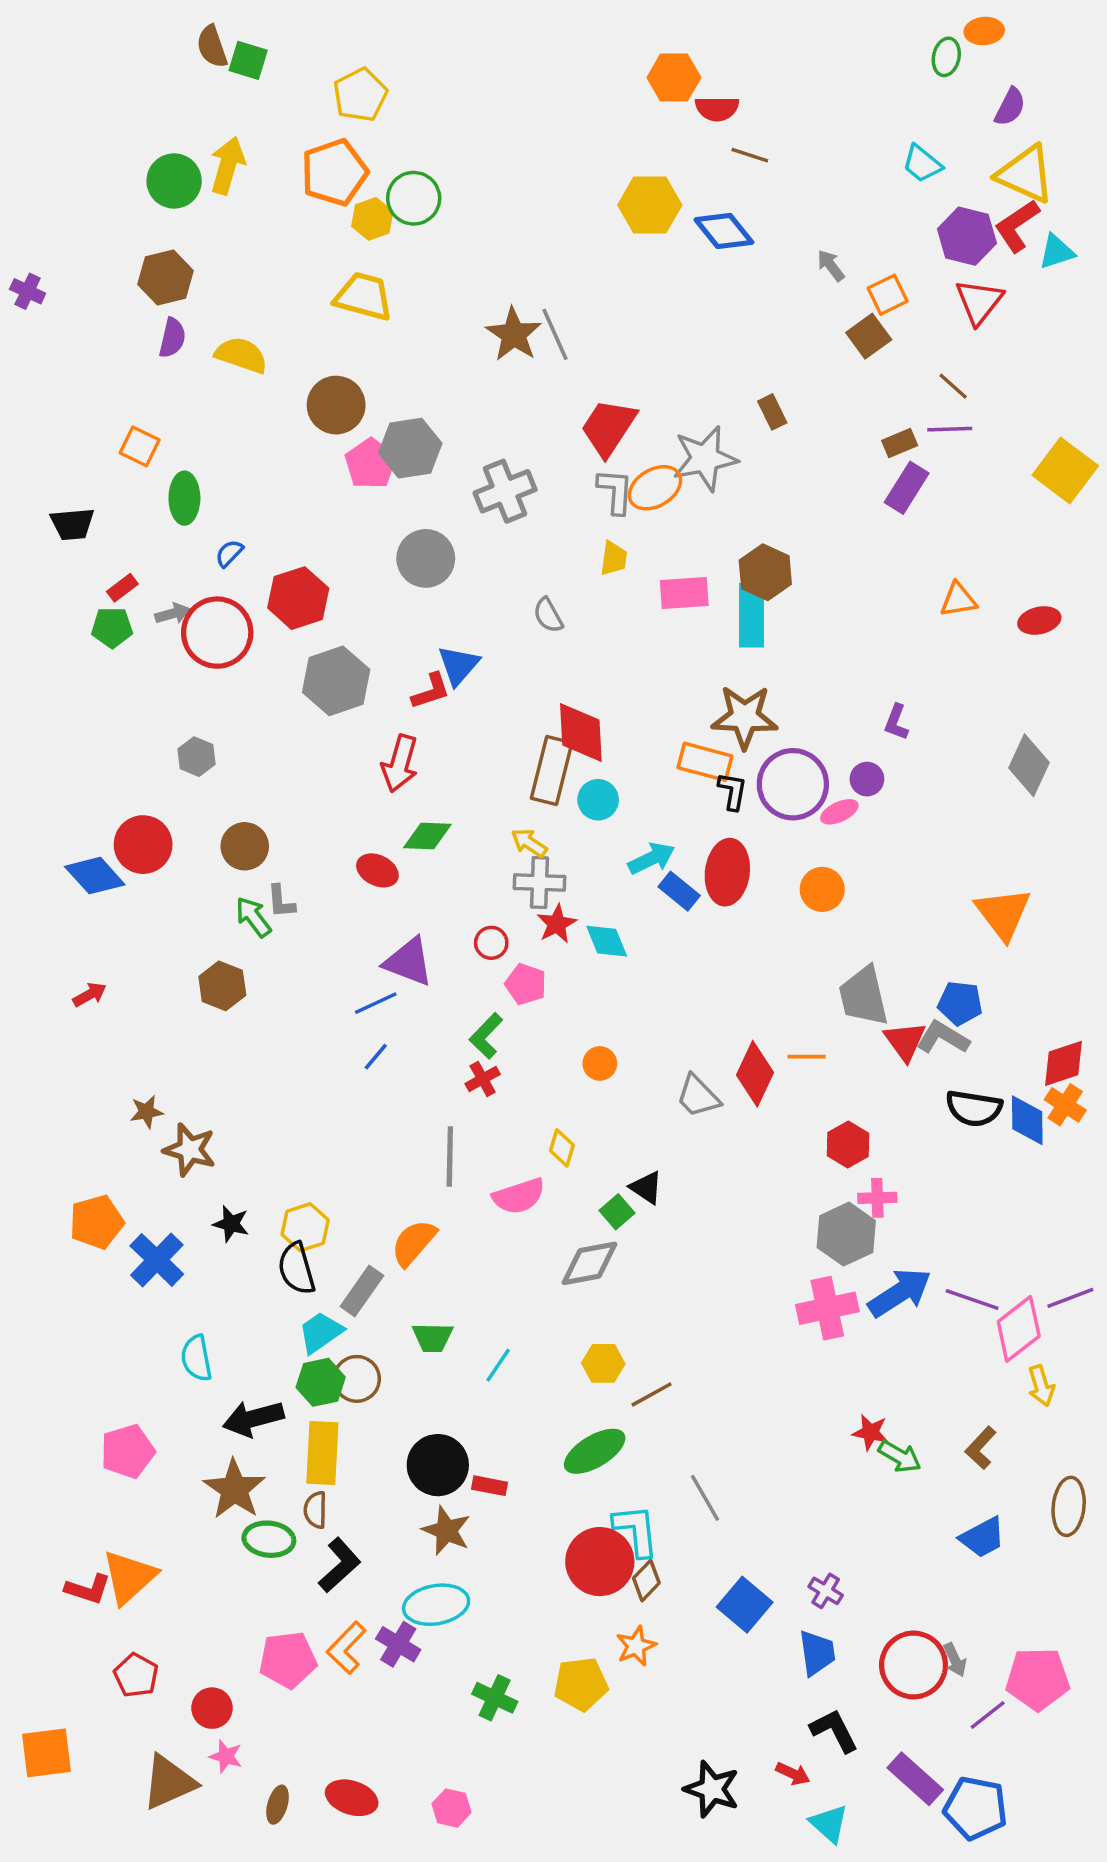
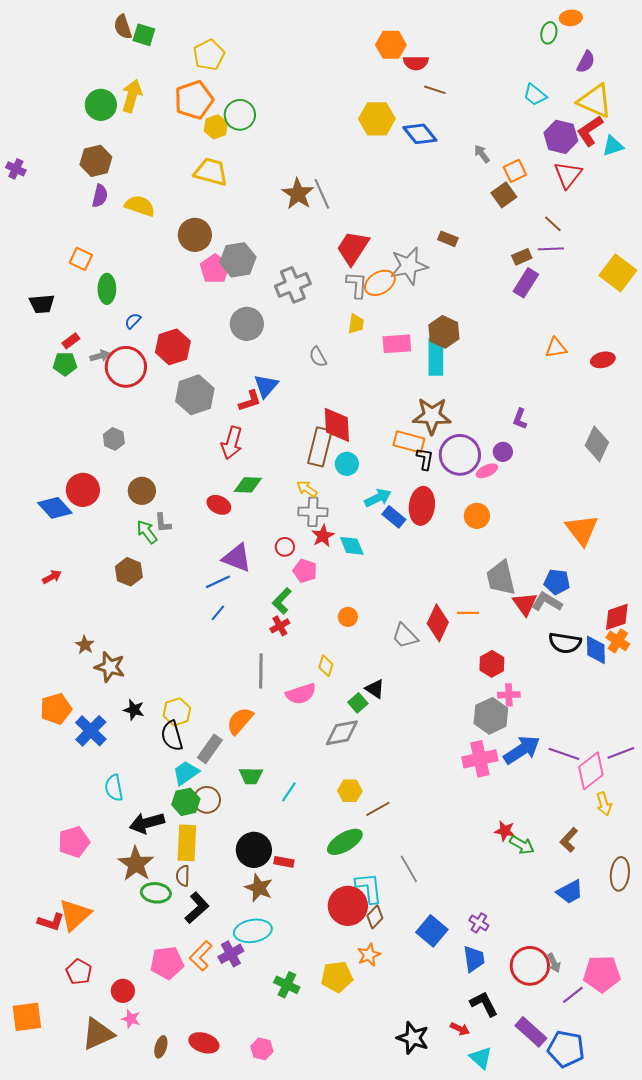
brown rectangle: (772, 412) -> (448, 239), turned -42
brown star: (147, 1112) -> (85, 645), turned -30
purple cross: (398, 1644) -> (231, 954), turned 30

